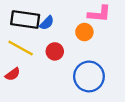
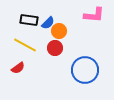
black rectangle: (25, 20) -> (29, 20), size x0.7
orange circle: (84, 32) -> (59, 31), moved

